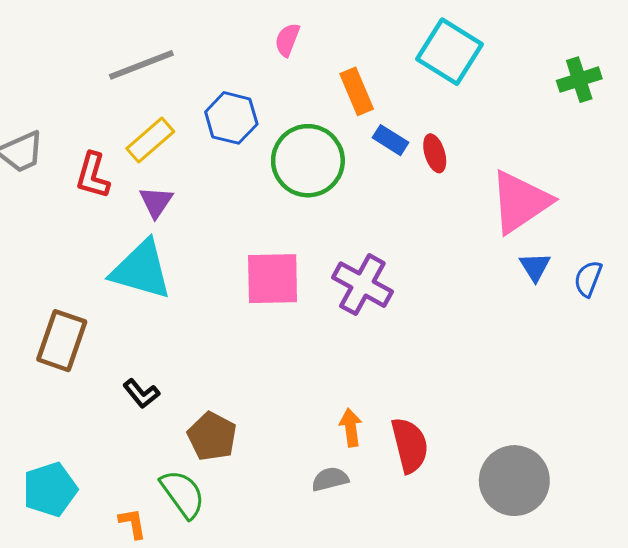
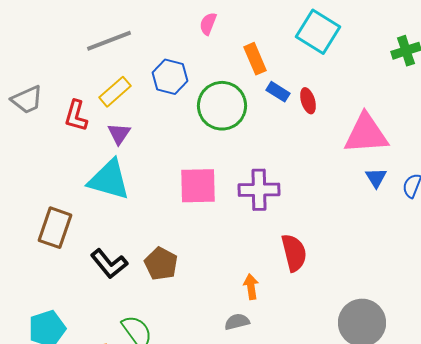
pink triangle: (520, 202) -> (366, 134), turned 30
purple cross: (362, 285) -> (259, 190), turned -30
black L-shape: (141, 394) -> (109, 264), size x1.5
brown pentagon: (212, 436) -> (161, 264), moved
red semicircle: (410, 445) -> (294, 253), moved

